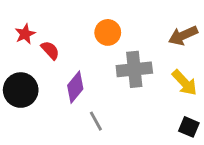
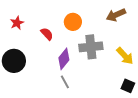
brown arrow: (183, 35) -> (116, 15), moved
red semicircle: (50, 50) -> (47, 34), moved
purple diamond: (75, 87) -> (64, 59), moved

